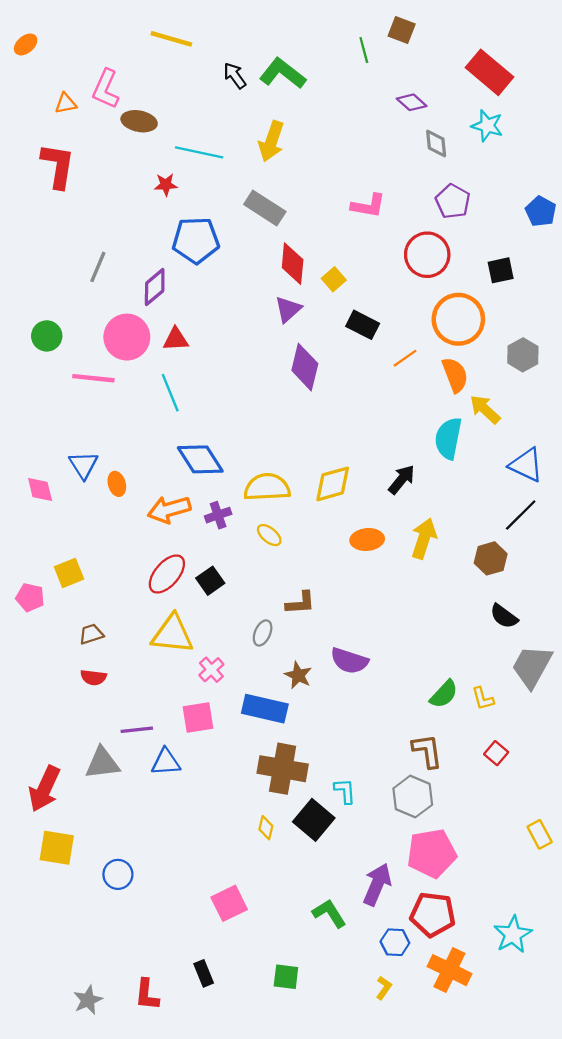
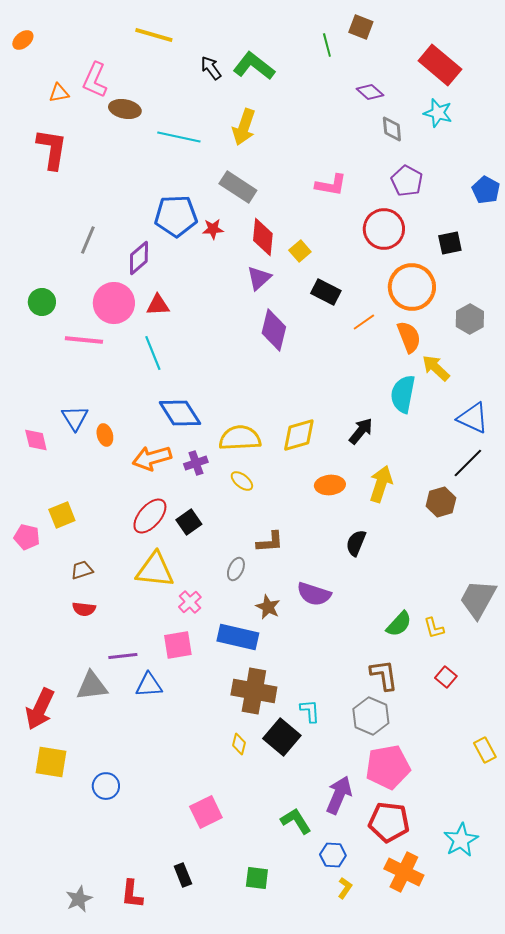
red star: (166, 185) -> (213, 229), moved
black semicircle: (504, 616) -> (356, 543), moved, turned 76
blue hexagon: (395, 942) -> (333, 855), moved

